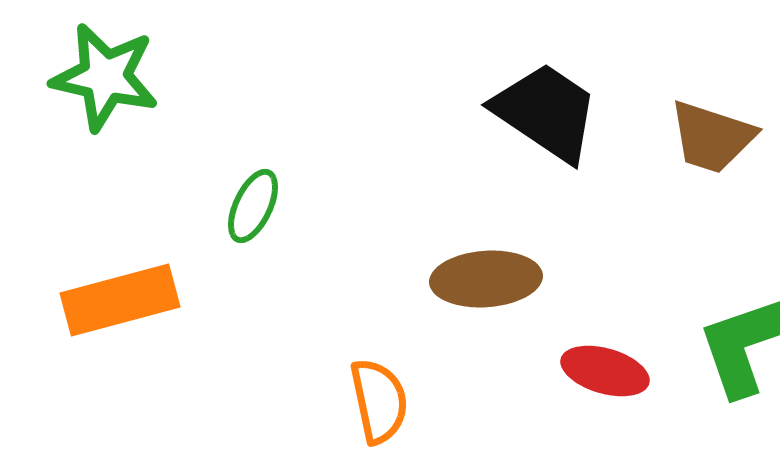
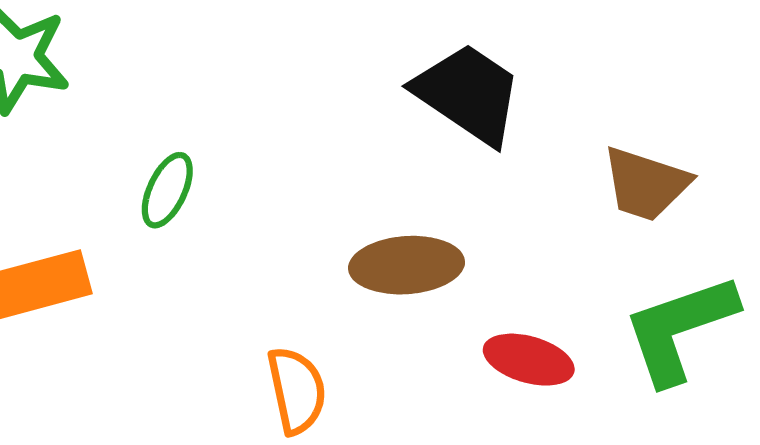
brown trapezoid: (712, 137) -> (646, 184), moved

